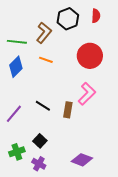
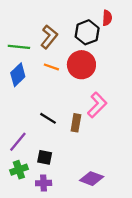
black hexagon: (68, 19) -> (87, 32), moved
red circle: (90, 56) -> (81, 65), moved
purple line: (14, 114) -> (18, 142), moved
black square: (40, 141) -> (45, 157), turned -32
purple cross: (39, 164) -> (44, 183), turned -32

